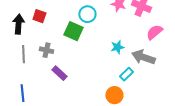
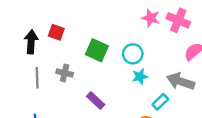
cyan circle: (87, 14) -> (133, 54), moved
cyan star: (117, 47) -> (140, 77), moved
purple rectangle: (59, 73) -> (96, 100), moved

